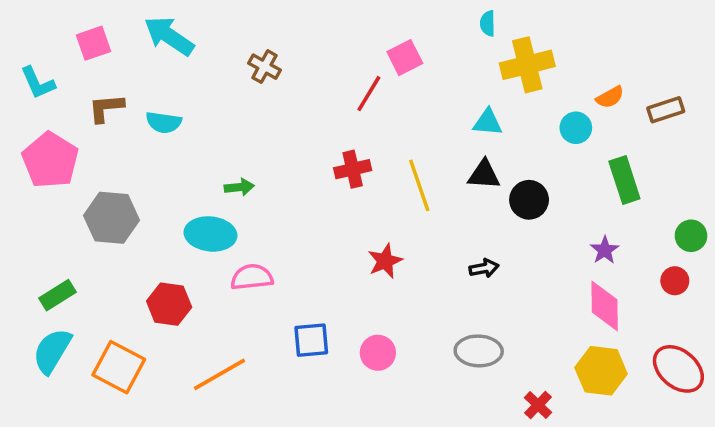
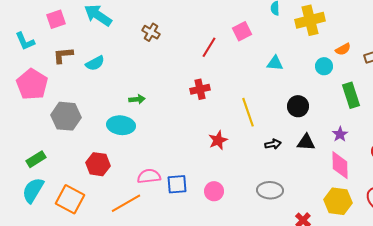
pink square: (405, 58) -> (242, 31), moved
yellow cross: (527, 65) -> (310, 20), moved
cyan semicircle: (164, 122) -> (95, 63), turned -36
black triangle: (484, 175) -> (306, 142), moved
yellow line: (419, 185) -> (248, 112), moved
pink semicircle: (252, 277) -> (149, 176), moved

